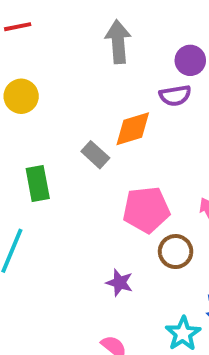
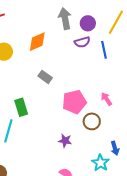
gray arrow: (118, 42) -> (65, 19), moved
orange diamond: (133, 129) -> (37, 42), moved
green rectangle: (38, 184) -> (21, 107), moved

